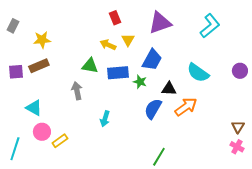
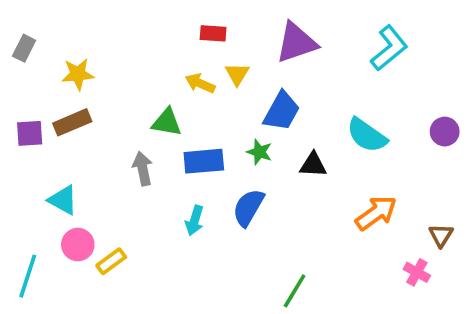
red rectangle: (115, 18) -> (213, 33), turned -64
blue rectangle: (118, 73) -> (204, 161), moved
orange arrow: (186, 107) -> (376, 213), moved
blue semicircle: (153, 109) -> (248, 208), moved
pink cross: (237, 147) -> (417, 272), moved

